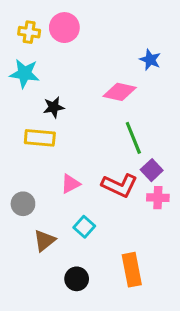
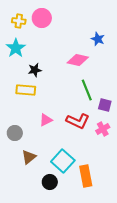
cyan star: (25, 74) -> (16, 48), turned 30
purple square: (152, 170) -> (105, 105), moved, turned -32
pink cross: (158, 198) -> (103, 129), turned -32
cyan square: (84, 227) -> (63, 161), moved, size x1.6

